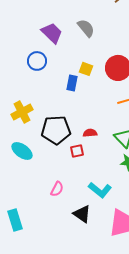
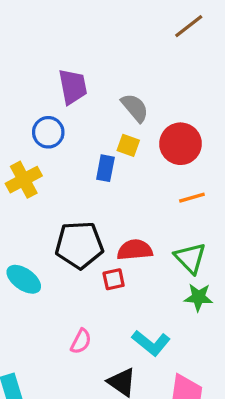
gray semicircle: (86, 28) -> (135, 108), moved
purple trapezoid: (52, 33) -> (73, 87), turned 35
yellow cross: (22, 112) -> (24, 180), moved
red semicircle: (90, 133) -> (135, 250), size x1.5

